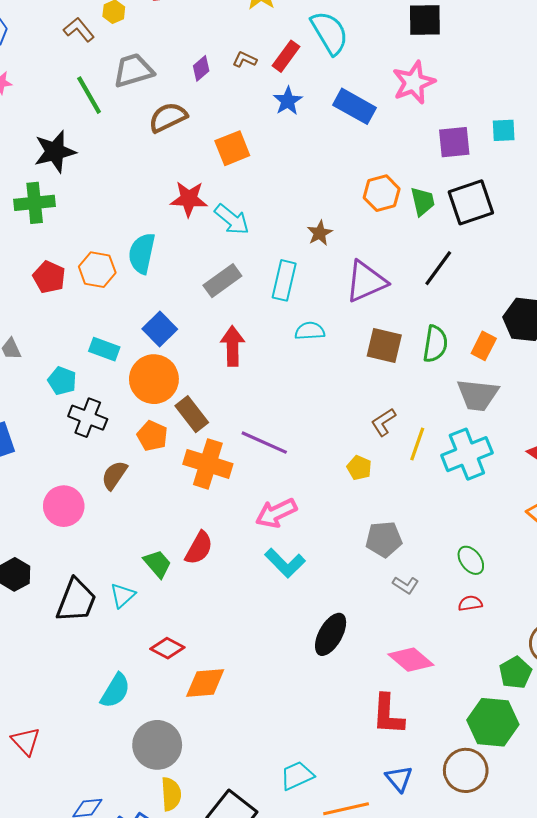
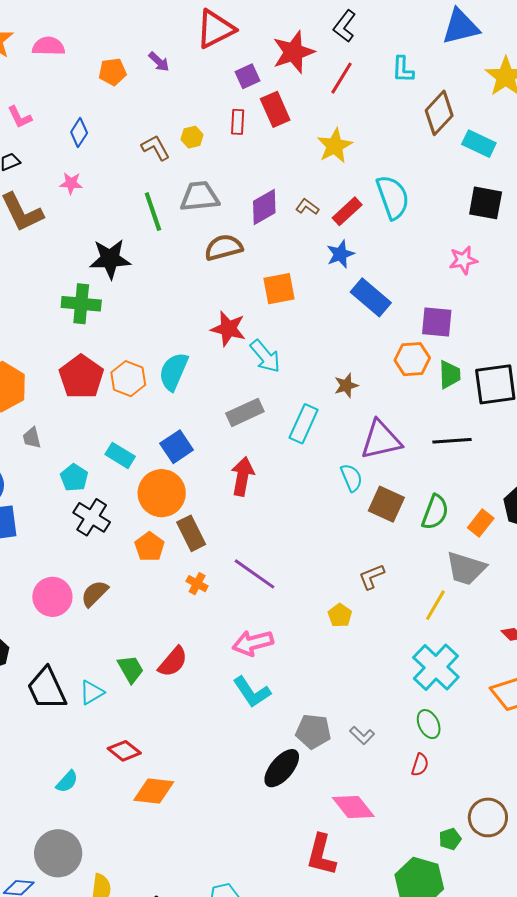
purple diamond: (201, 68) -> (264, 207), size x1.5
pink star: (414, 82) -> (463, 260), size x0.7
blue rectangle: (355, 106) -> (371, 297), moved
purple square: (454, 142) -> (437, 322), moved
black line: (438, 268) -> (452, 441), turned 39
red pentagon: (49, 277) -> (81, 377), size x1.4
cyan semicircle: (310, 331) -> (351, 478), moved, turned 60
yellow line: (417, 444) -> (435, 605), moved
cyan cross: (467, 454) -> (436, 667), moved, turned -36
orange cross: (208, 464) -> (197, 584), size x0.5
brown semicircle: (114, 475) -> (95, 594), moved
gray pentagon: (384, 539) -> (313, 731), moved
black trapezoid: (76, 600) -> (47, 689), turned 123
red semicircle: (470, 603) -> (420, 765), turned 105
green pentagon: (515, 673) -> (450, 839), size x0.7
cyan semicircle: (115, 691) -> (67, 782), size x0.7
gray circle: (157, 745) -> (58, 853), moved

